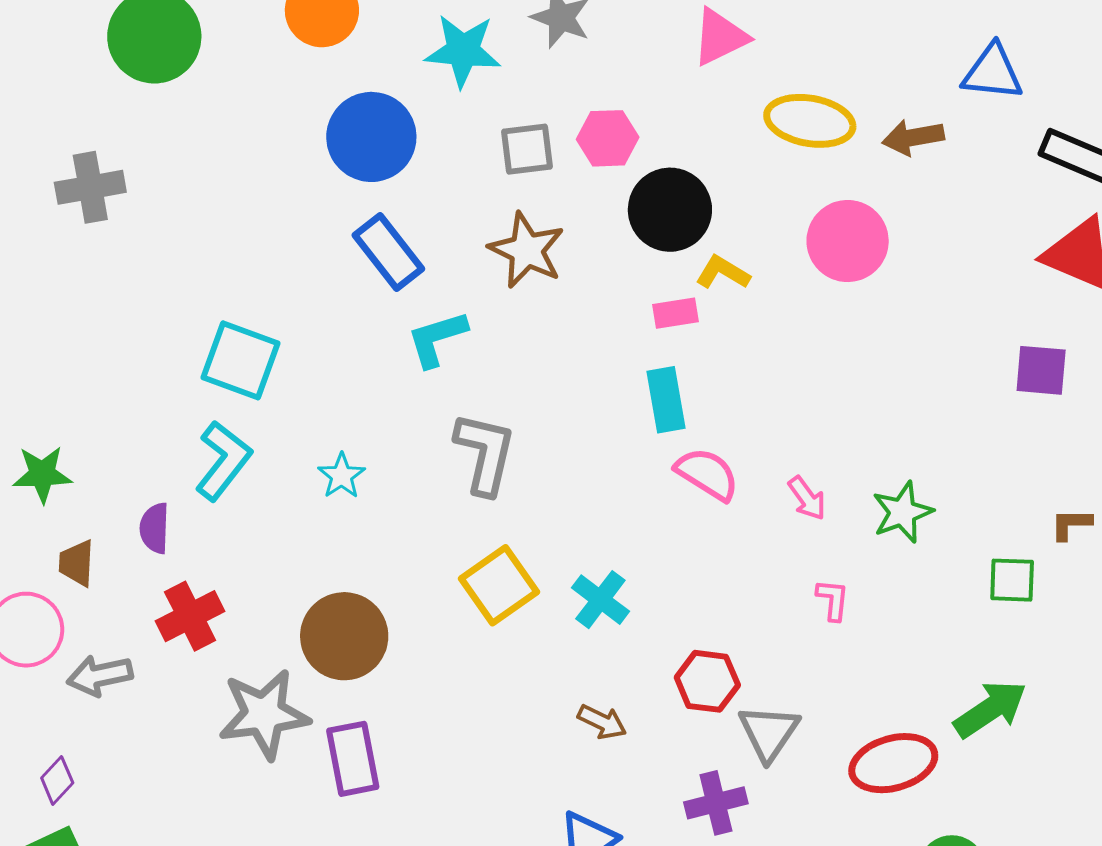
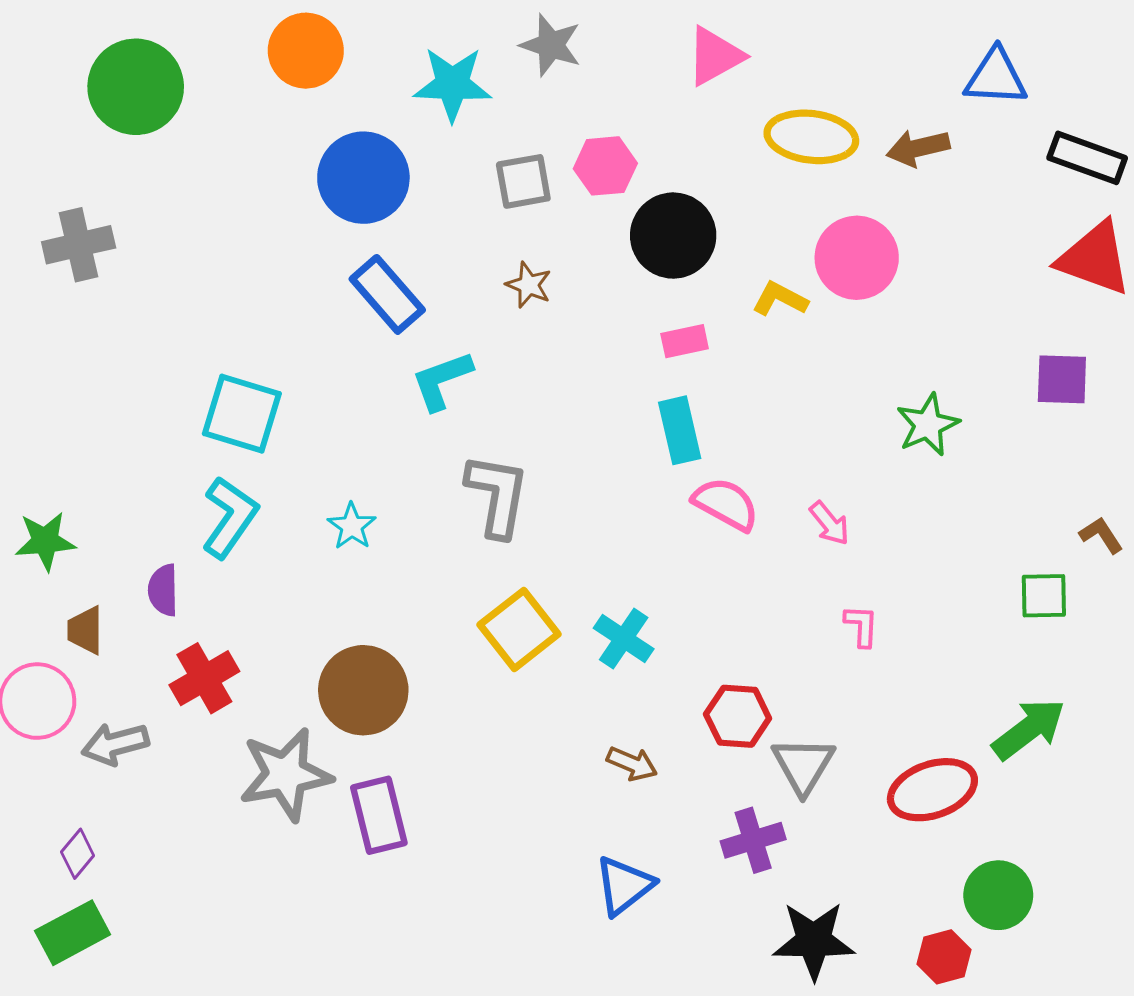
brown star: (527, 250) -> (529, 285), size x0.6
yellow L-shape: (723, 273) -> (780, 299), moved
green star: (902, 512) -> (928, 425), moved
brown L-shape: (1071, 524) -> (1101, 535), turned 60

